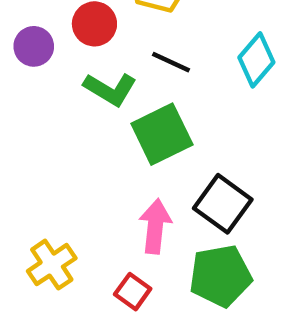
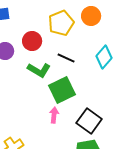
pink arrow: (155, 226) -> (54, 115), moved, size x0.7

